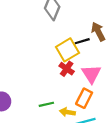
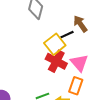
red cross: (67, 69) -> (56, 61), size x1.5

